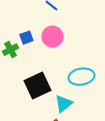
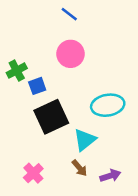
blue square: (26, 38) -> (37, 86), moved

